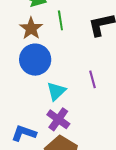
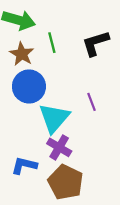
cyan triangle: (56, 91) -> (54, 118), size x1.5

